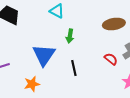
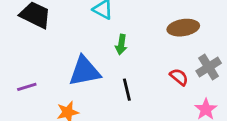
blue triangle: (44, 55) -> (85, 71), turned 45

